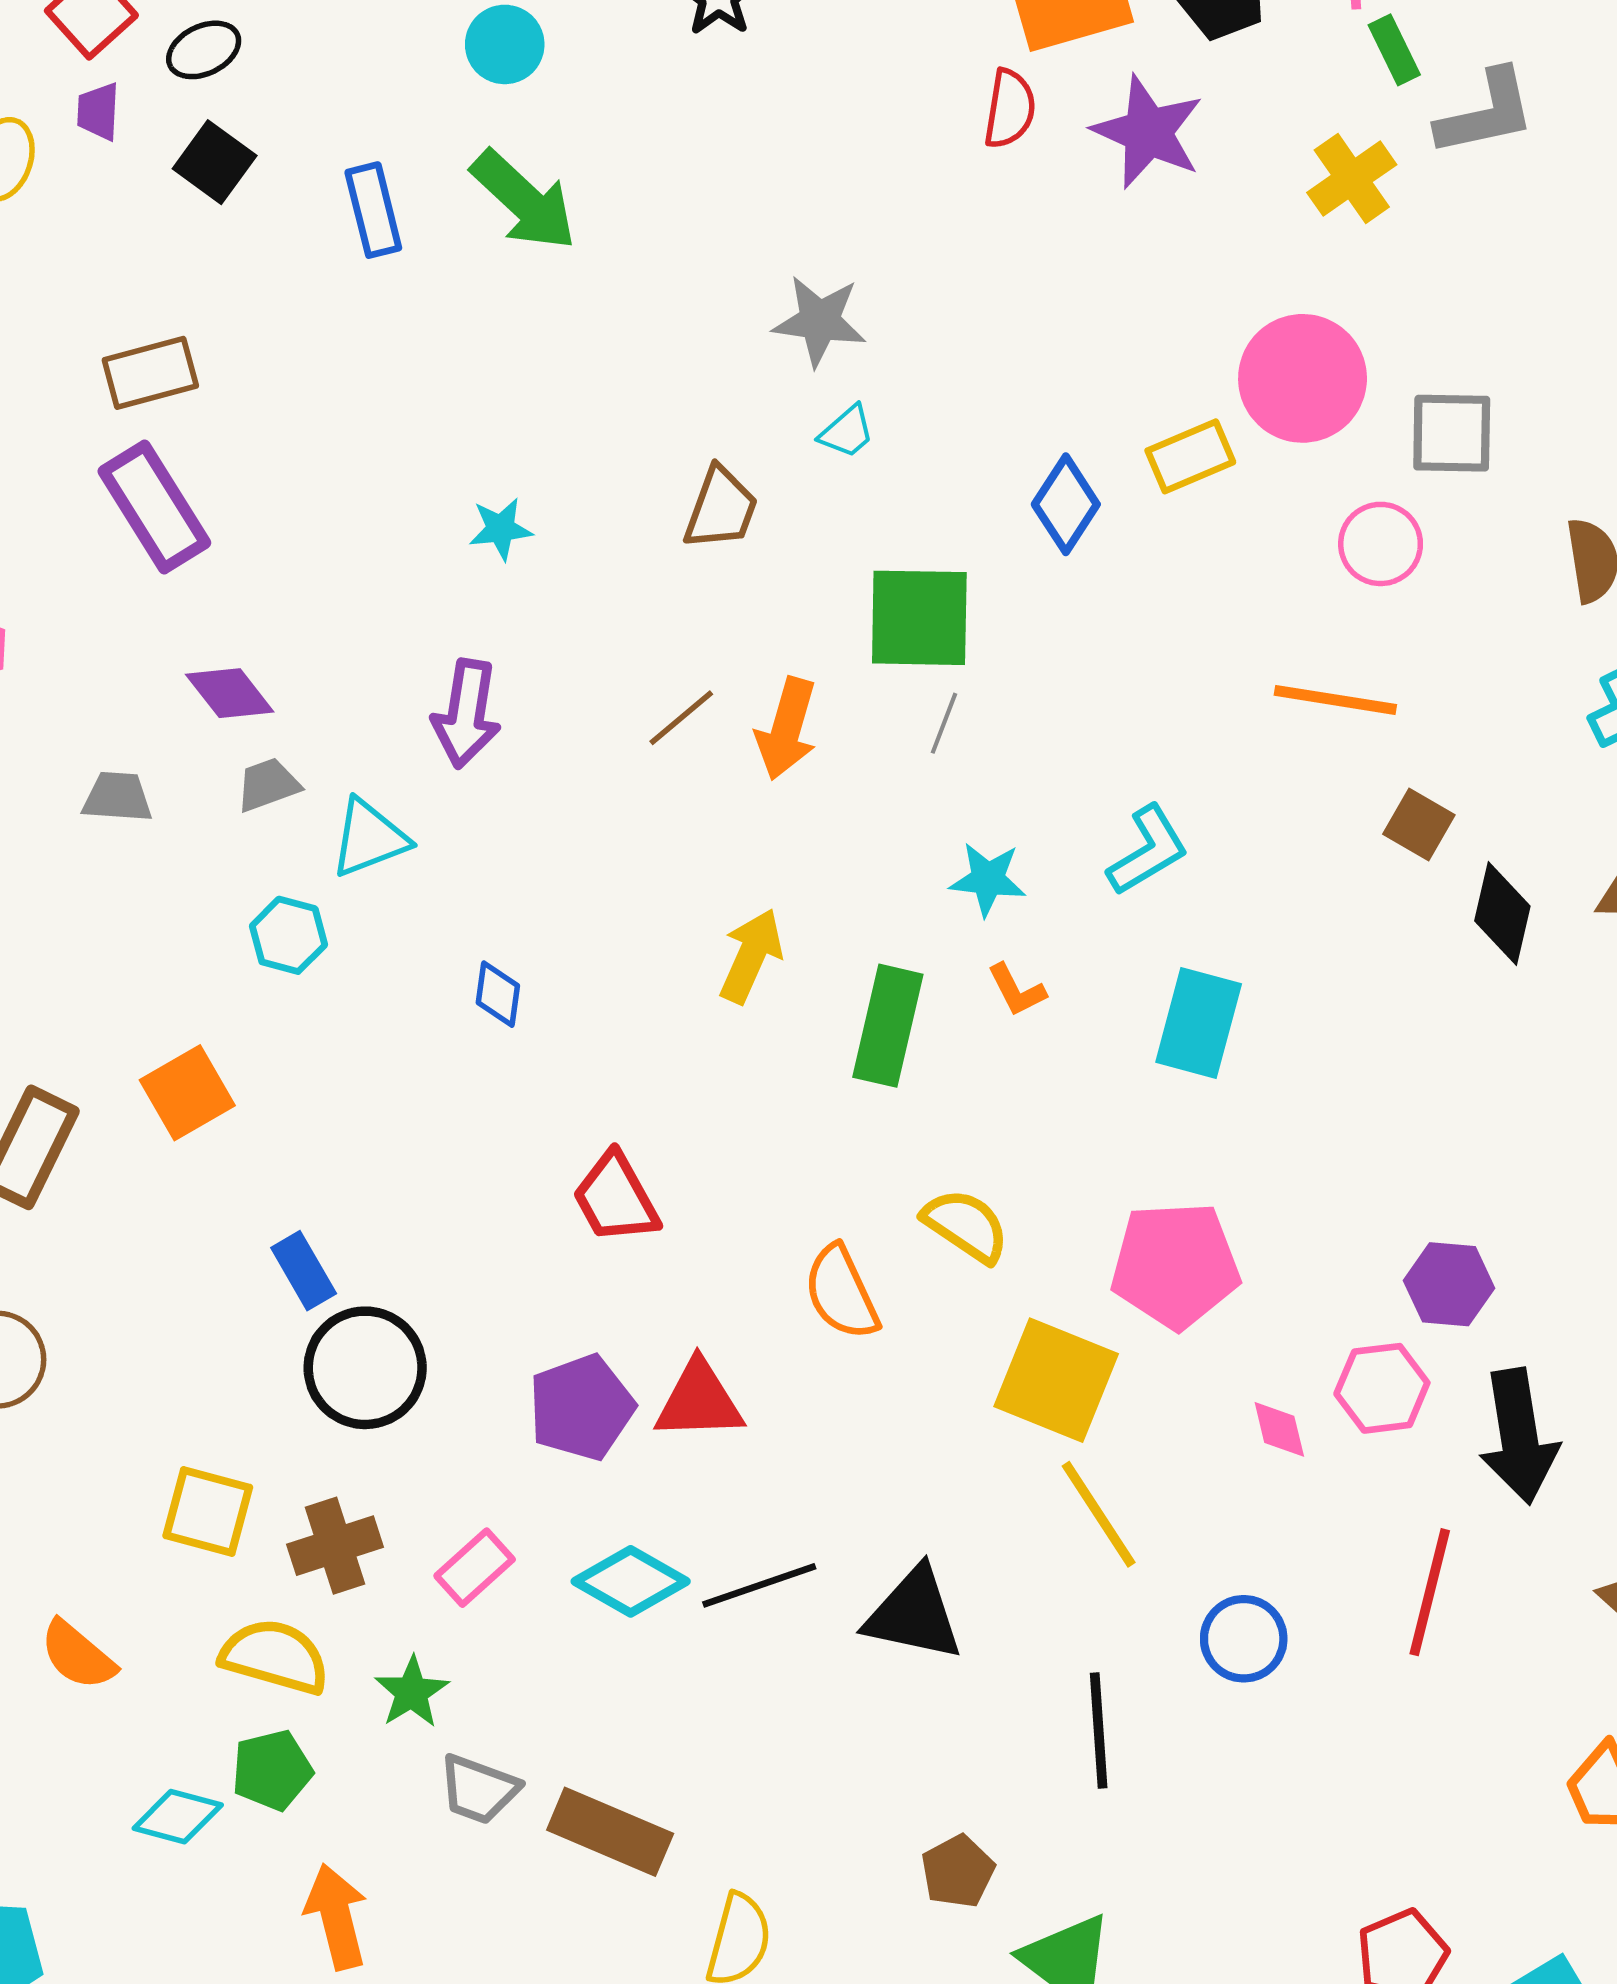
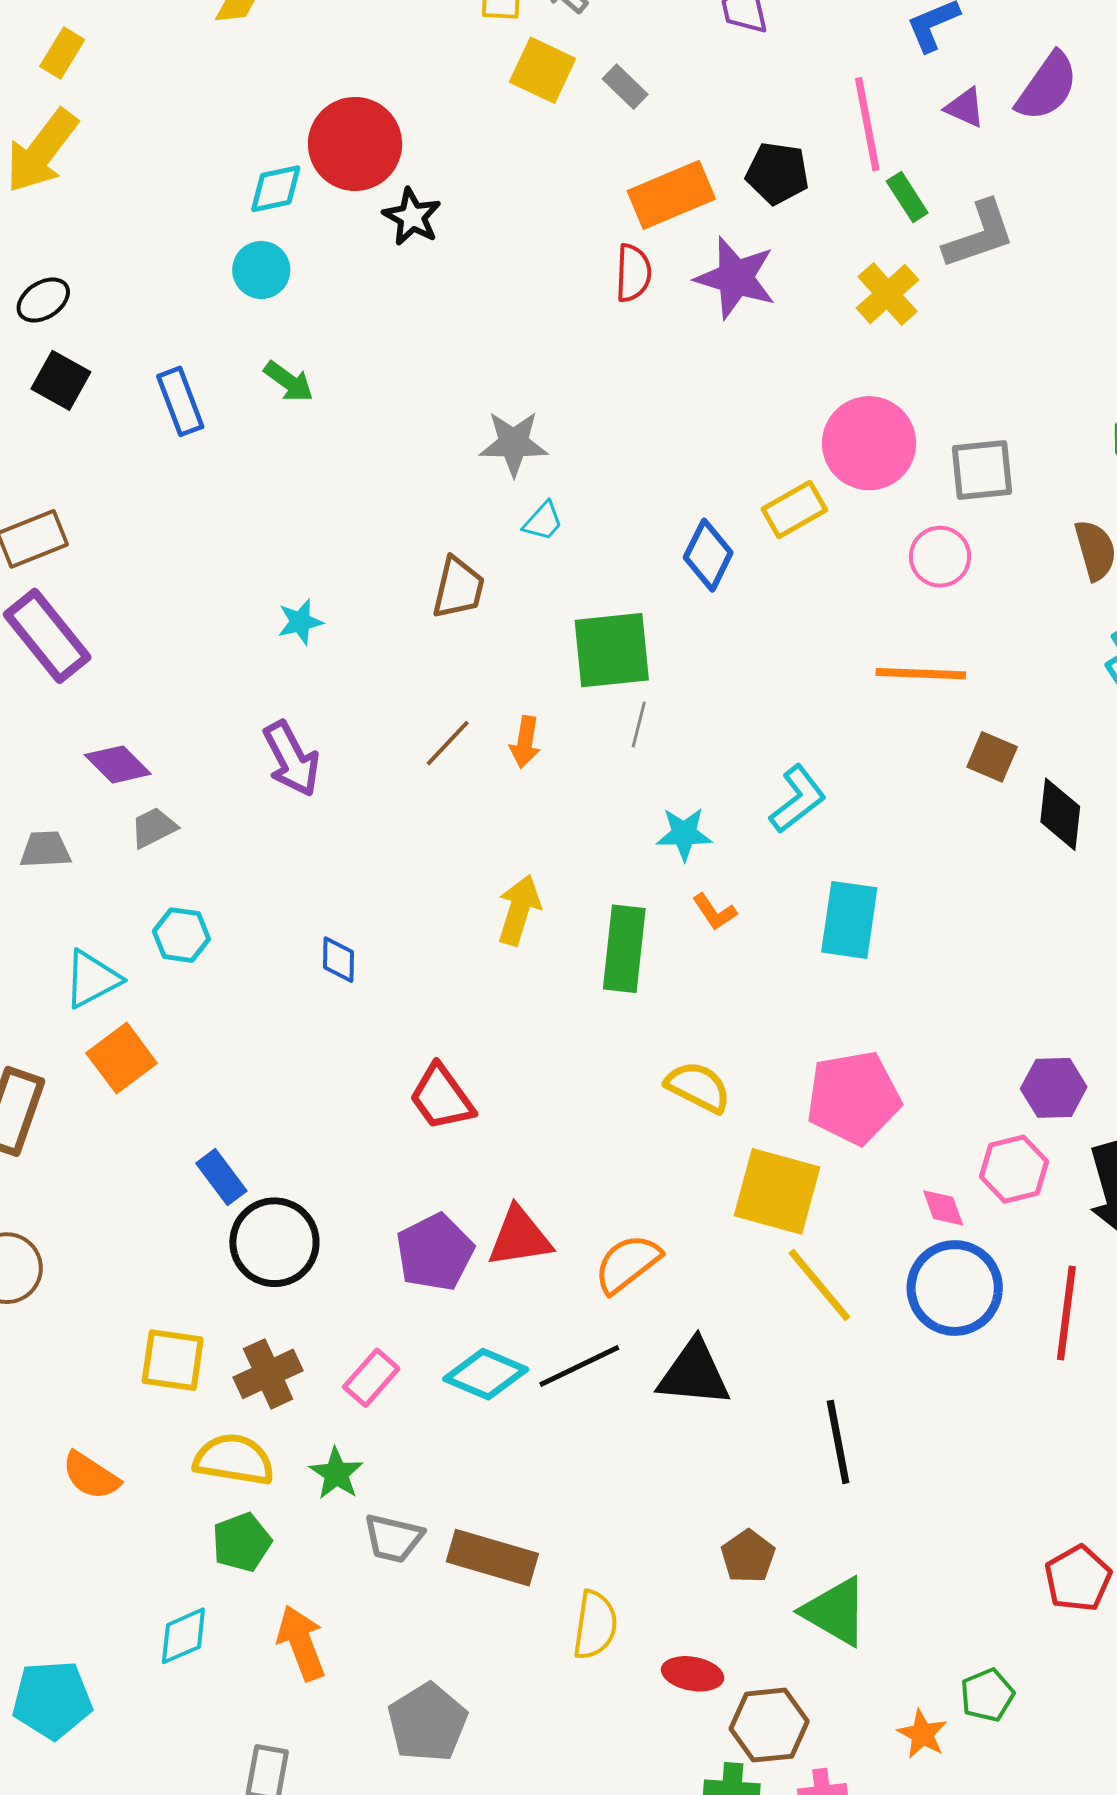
green arrow: (524, 200) -> (289, 381), size x0.6
purple arrow: (466, 714) -> (291, 759), turned -30
orange arrow: (787, 729) -> (525, 742), size x0.7
cyan triangle: (369, 838) -> (92, 979), moved
orange semicircle: (841, 1293) -> (627, 1264), moved, turned 84
blue circle: (1244, 1639) -> (955, 1288), moved, size x1.5
cyan diamond: (178, 1817) -> (183, 1636), moved, turned -32

